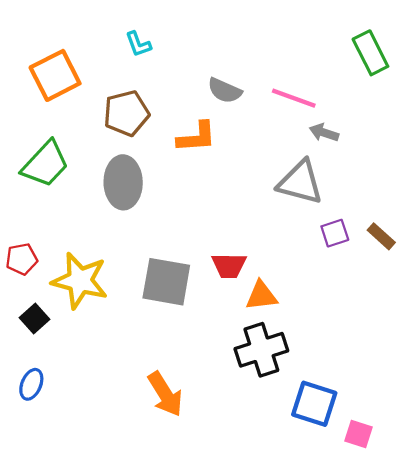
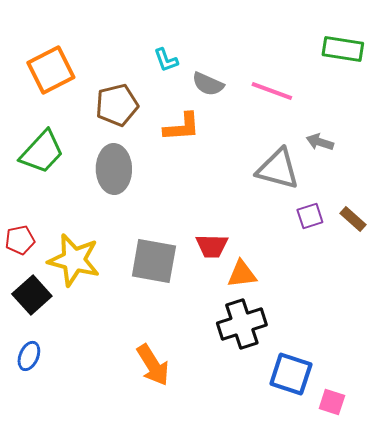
cyan L-shape: (138, 44) -> (166, 60), moved
green rectangle: (370, 53) -> (343, 49), turned -54
gray arrow: (324, 133) -> (320, 142), moved
black square: (35, 318) -> (32, 295), size x1.4

